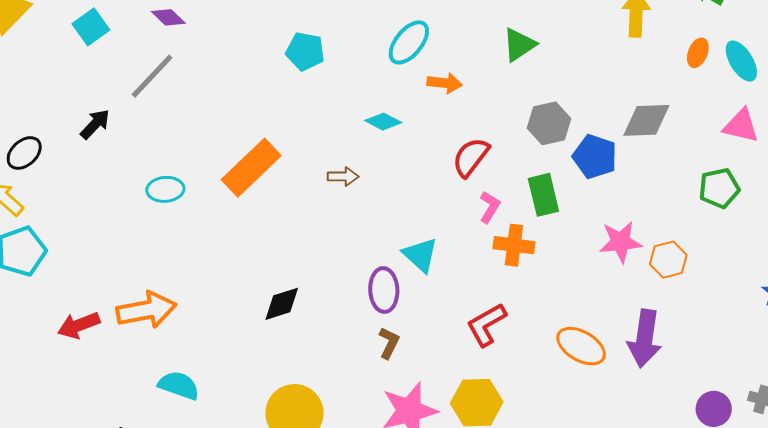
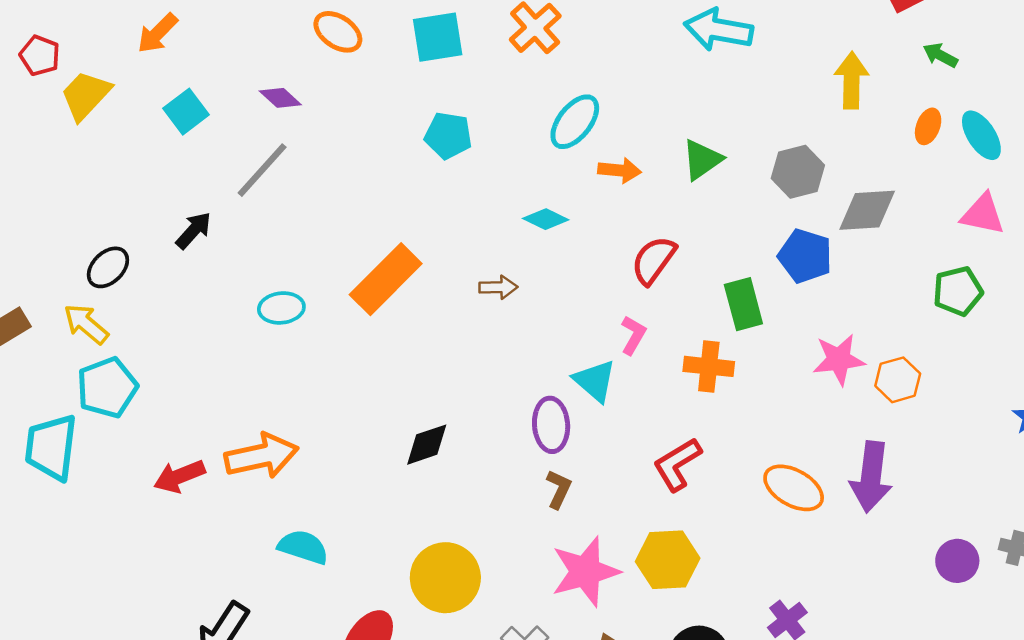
green triangle: (519, 45) -> (702, 160), moved
gray hexagon: (549, 123) -> (798, 172), moved
pink L-shape: (490, 207) -> (633, 335), moved

